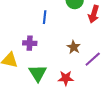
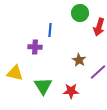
purple cross: (30, 43) -> (35, 47), moved

